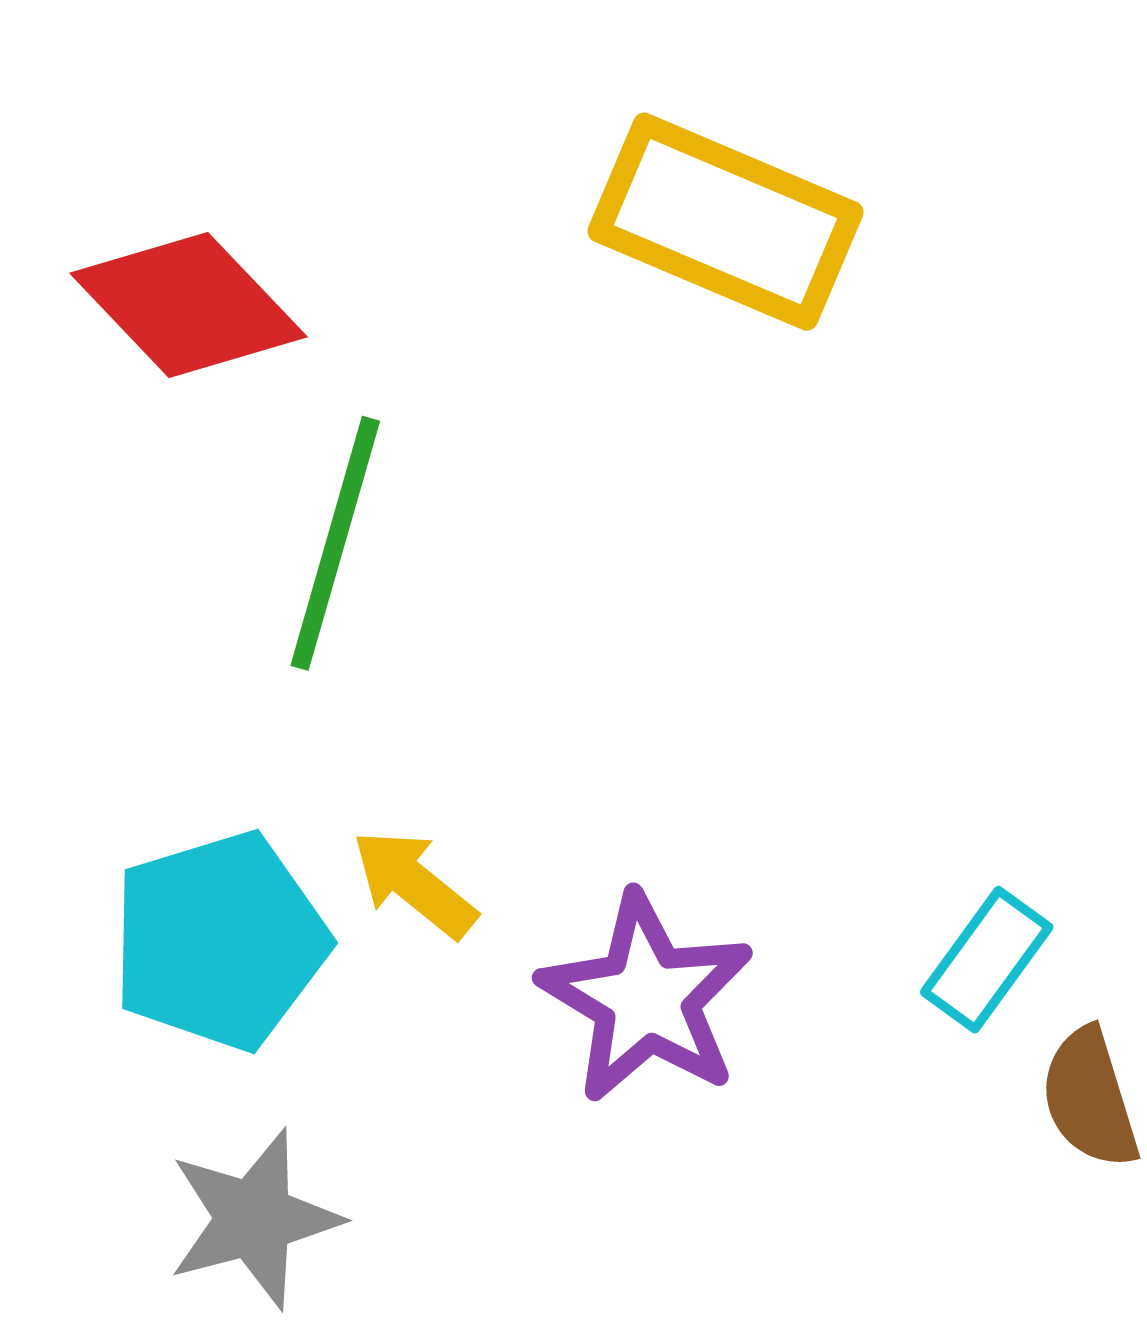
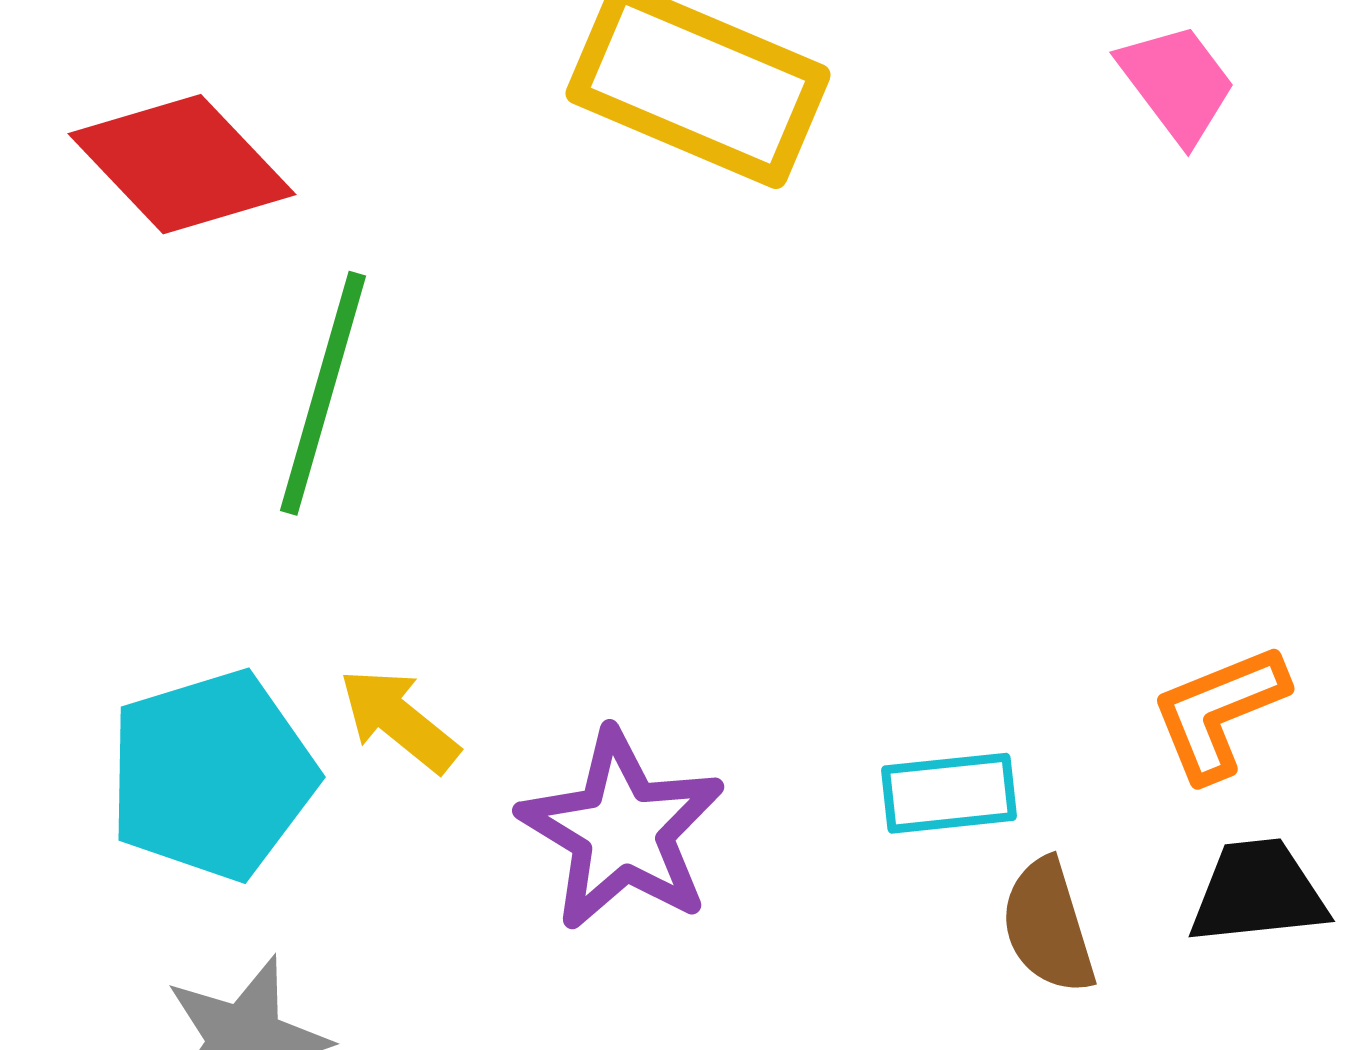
cyan rectangle: (987, 960) -> (949, 793), turned 48

